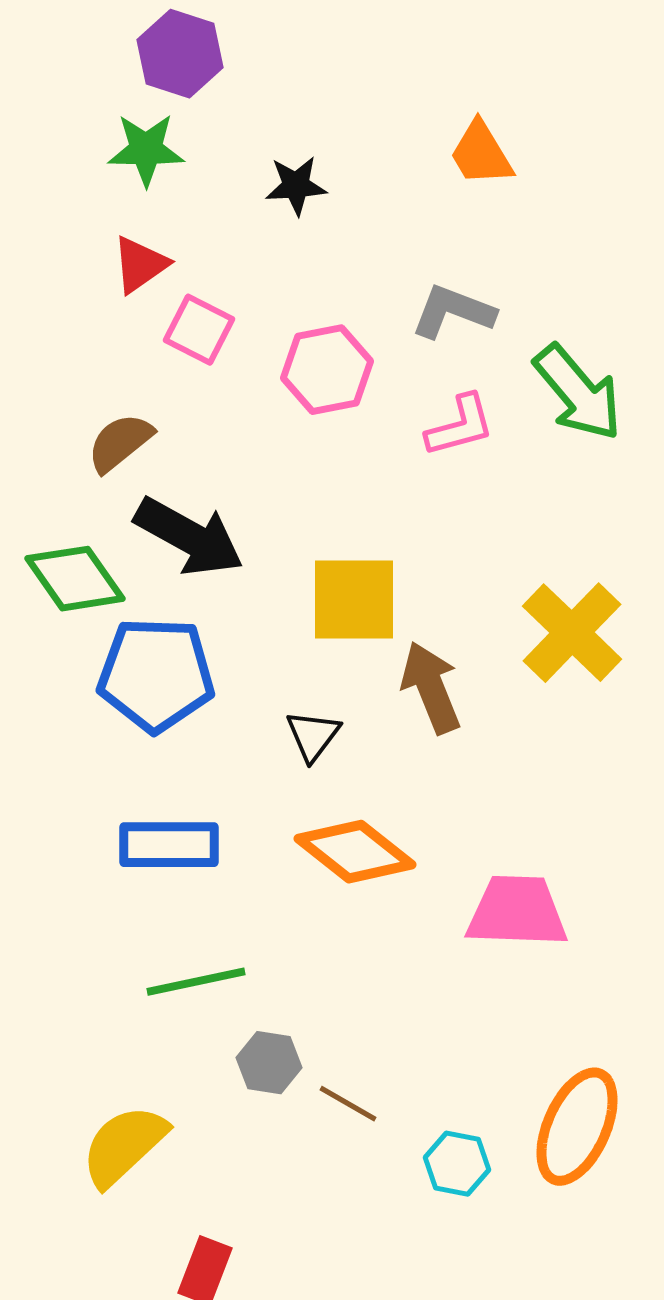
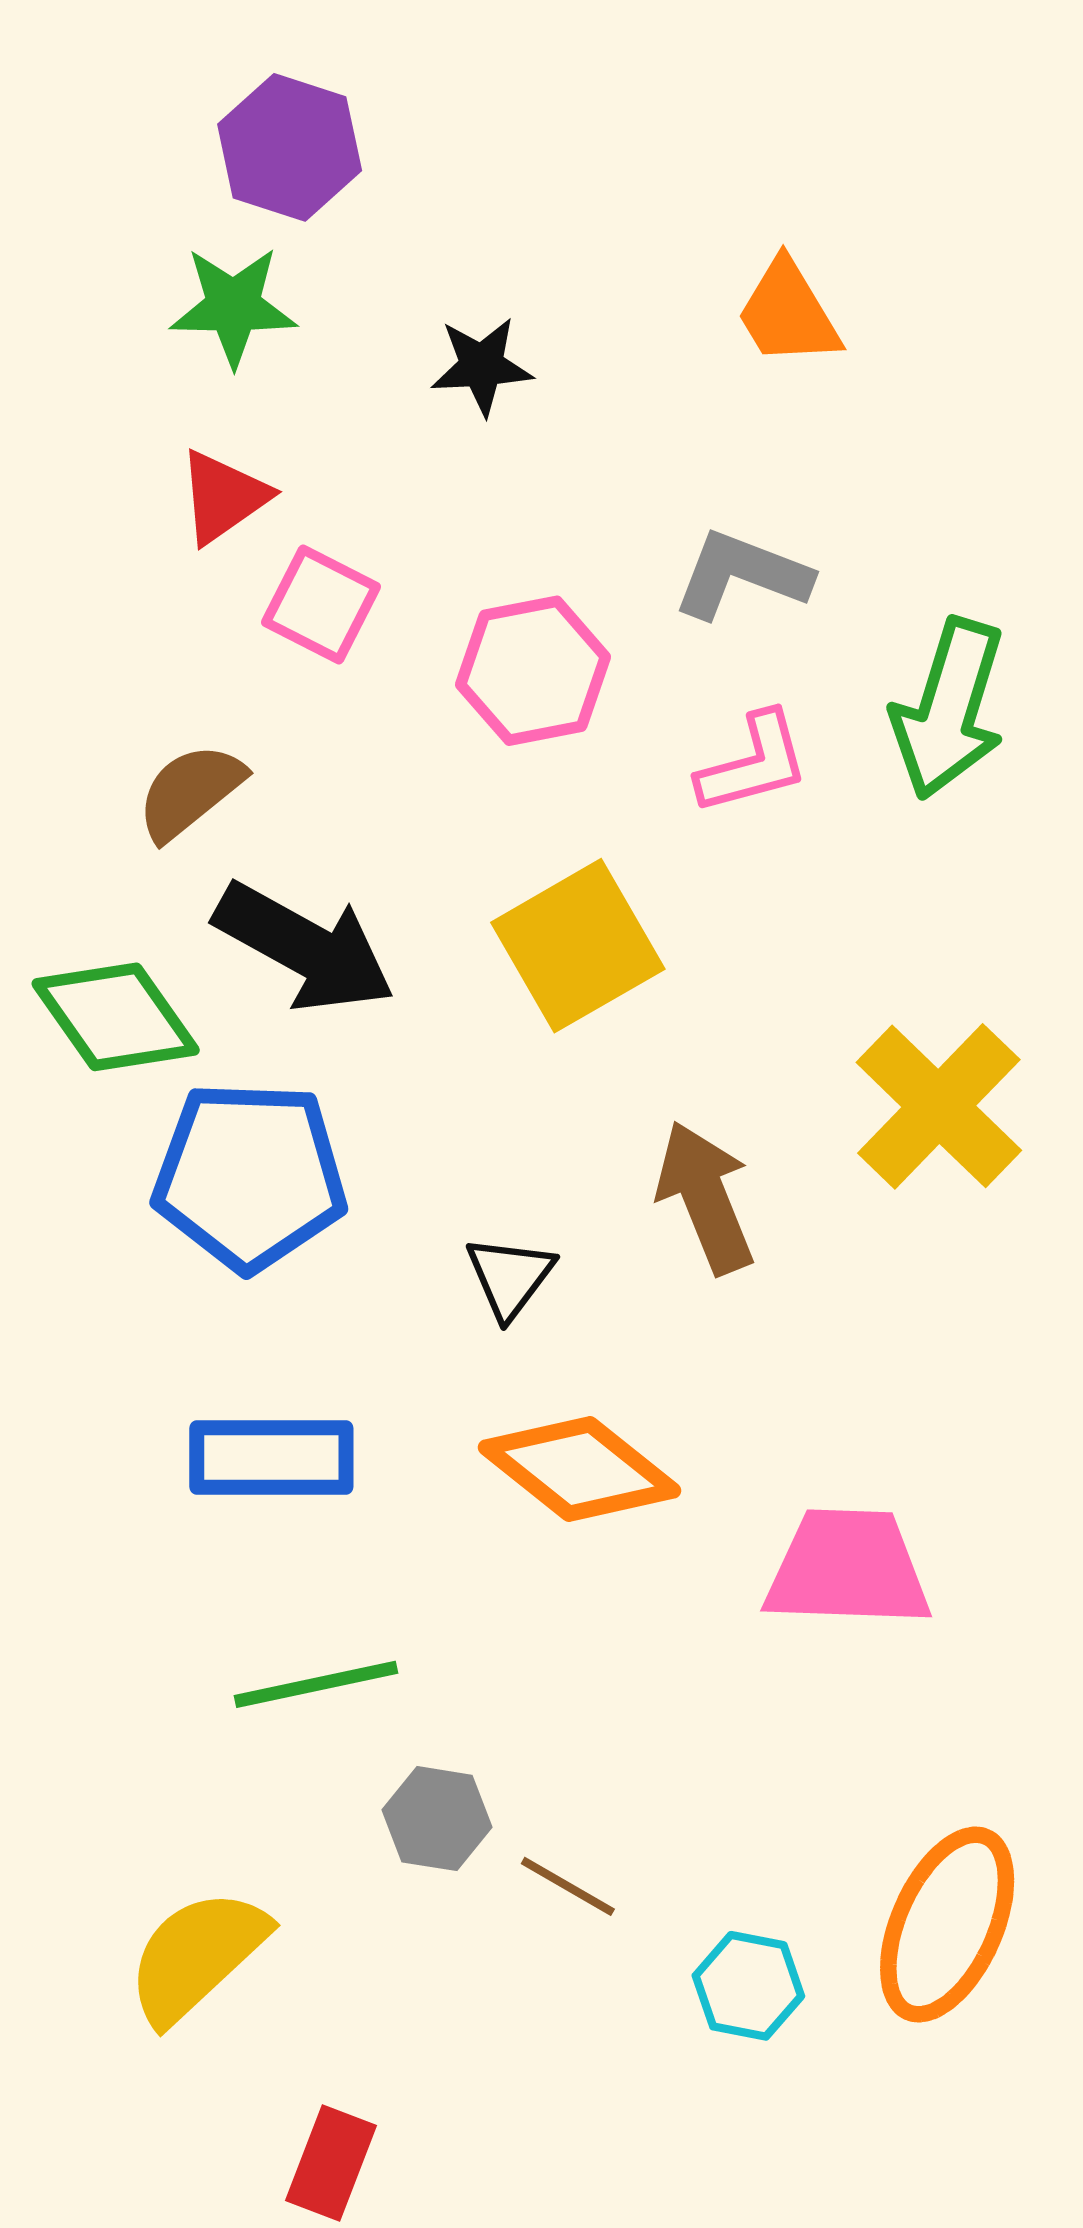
green arrow: (578, 393) -> (949, 709), turned 57
yellow square: (354, 600) -> (578, 946), moved, turned -30

